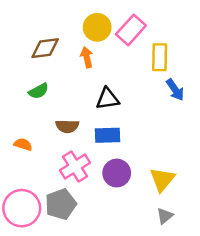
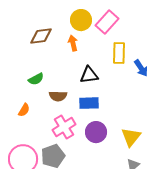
yellow rectangle: (160, 57) -> (119, 53), moved
green semicircle: (39, 91) -> (36, 79), moved
orange semicircle: (23, 144) -> (24, 110), turned 104

